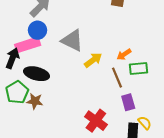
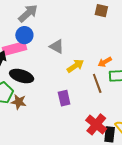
gray triangle: (72, 41) -> (57, 46), size x0.7
purple rectangle: (128, 102) -> (64, 98), moved
red cross: (96, 121) -> (96, 124), moved

